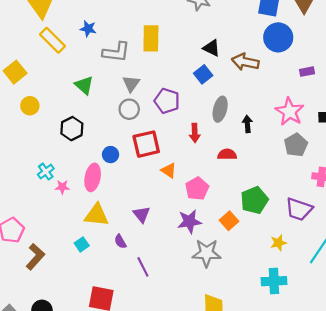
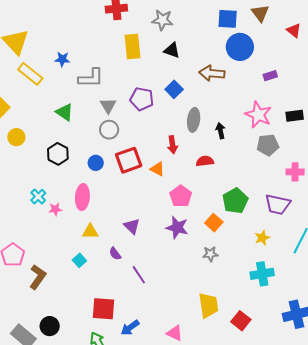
yellow rectangle: (151, 38) -> (132, 47), moved
black triangle: (212, 48) -> (172, 50), moved
purple pentagon: (167, 101) -> (142, 99), moved
gray pentagon: (296, 145) -> (268, 145), turned 30
blue circle: (111, 155) -> (96, 163), moved
orange triangle: (169, 170) -> (157, 169), moved
yellow triangle: (97, 215) -> (90, 232), size x0.7
purple star: (189, 221) -> (177, 228), turned 30
gray star: (207, 253) -> (210, 254), moved, size x0.6

